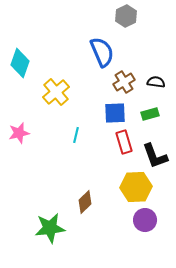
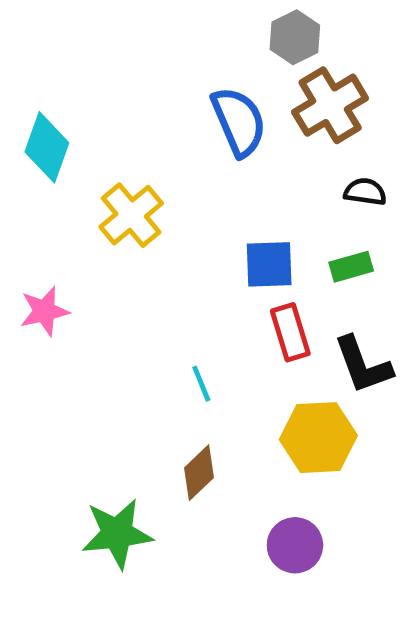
brown cross: (124, 82) -> (330, 105), moved, size x1.4
cyan line: (76, 135) -> (201, 384), moved, turned -35
purple circle: (145, 220) -> (295, 545), moved

